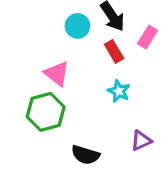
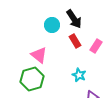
pink rectangle: (147, 37) -> (96, 46), moved
cyan star: (119, 91) -> (79, 75), moved

